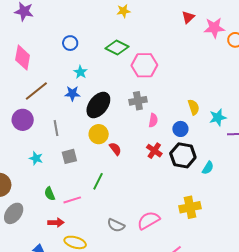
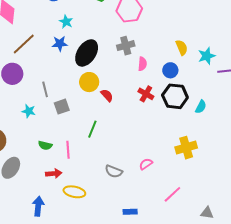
gray line: (56, 128) -> (45, 89), moved
green semicircle: (50, 194) -> (45, 145), turned -48
pink line: (72, 200) -> (68, 150), turned -72
pink semicircle: (149, 220) -> (146, 164), size x0.6

